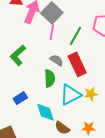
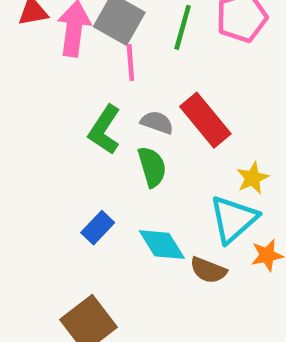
green line: (76, 36) -> (183, 27), moved
green L-shape: (18, 55) -> (105, 130), moved
cyan triangle: (70, 95) -> (233, 219), moved

